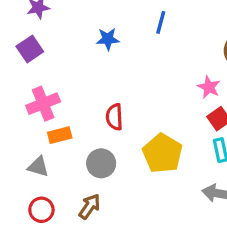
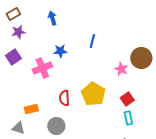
pink star: (209, 87) -> (121, 69), moved
pink cross: (43, 104) -> (42, 68), moved
yellow pentagon: (162, 153) -> (93, 94), moved

